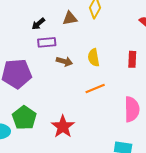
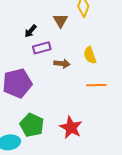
brown triangle: (70, 18) -> (60, 21), turned -42
orange line: (95, 88) -> (96, 85), turned 30

